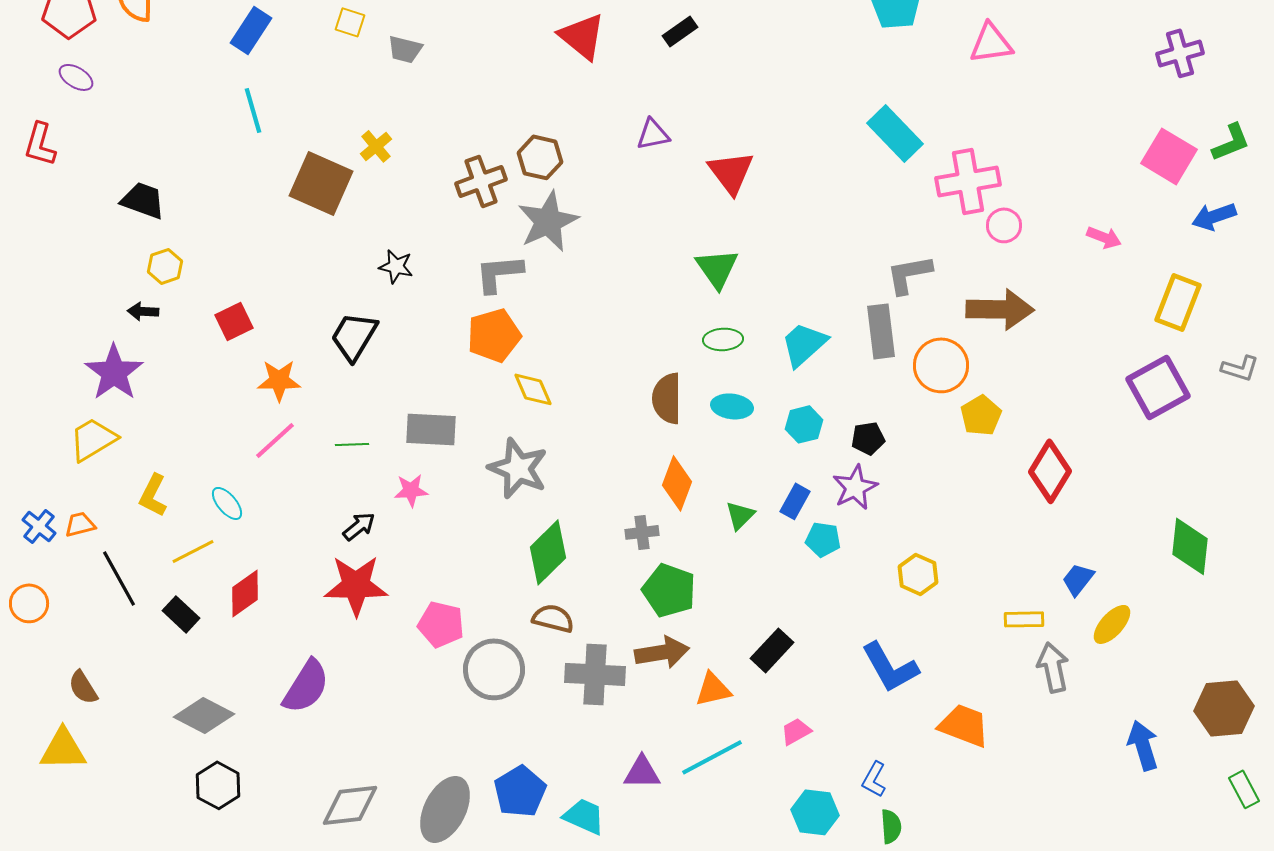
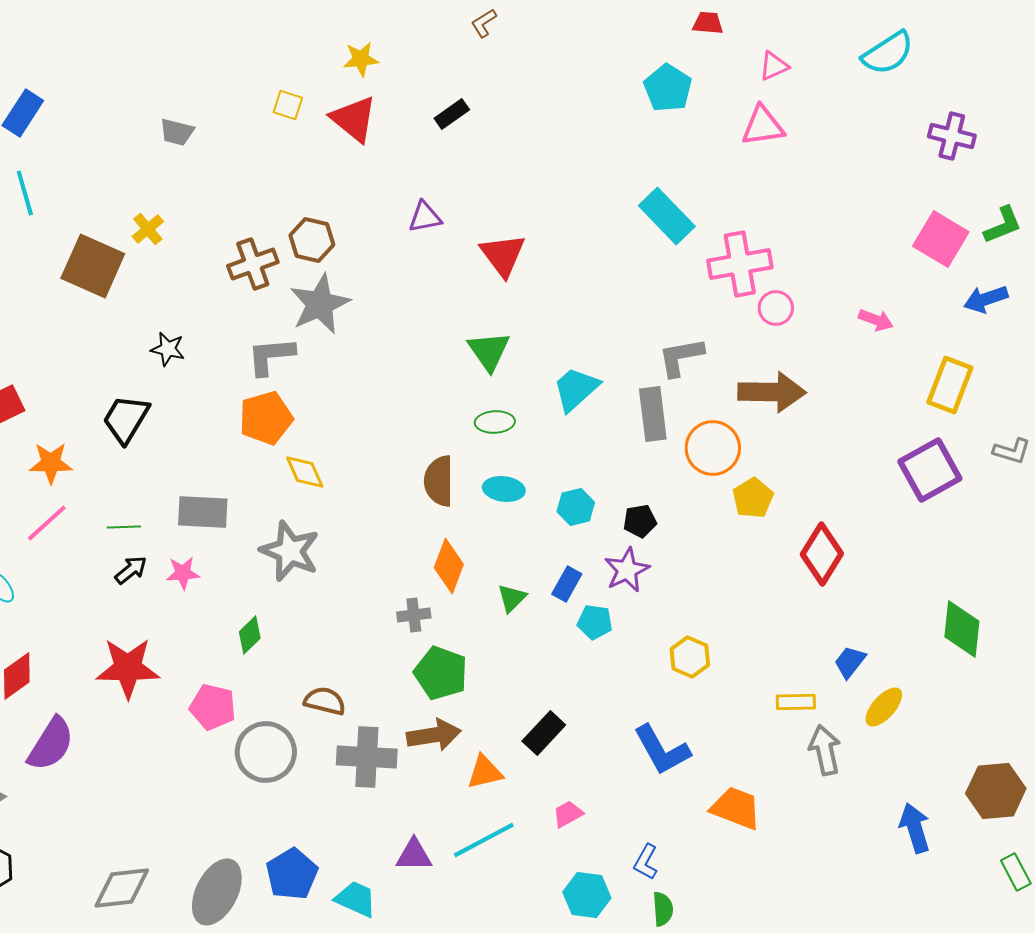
yellow square: (350, 22) -> (288, 105), moved
purple cross: (1180, 53) -> (952, 136), turned 30
cyan trapezoid: (804, 344) -> (576, 389), moved
black arrow: (359, 526) -> (131, 570), moved
green diamond: (548, 552) -> (250, 635), moved, size x0.6
purple semicircle: (306, 686) -> (51, 744), moved

